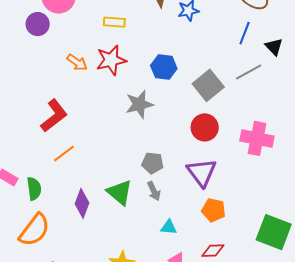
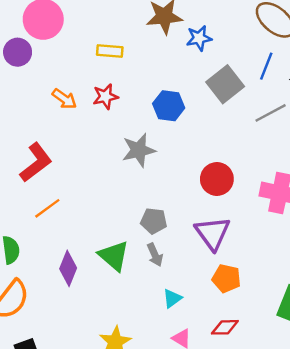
red star: (111, 60) -> (105, 97), size x0.7
gray square: (208, 85) -> (225, 84), moved
cyan triangle: (169, 227) -> (172, 298), turned -42

